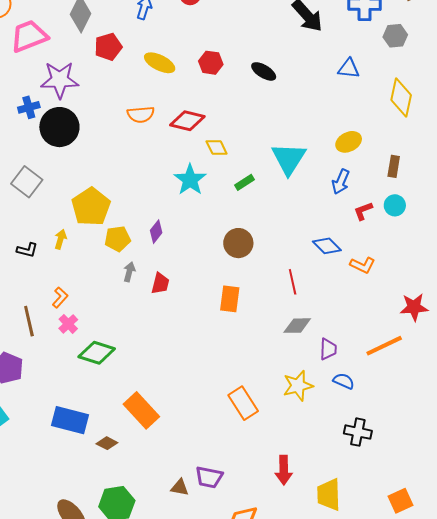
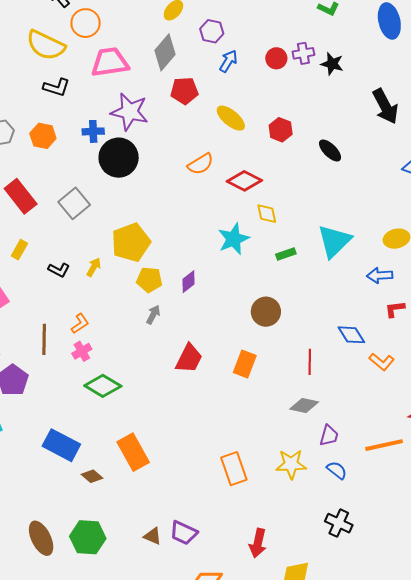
orange semicircle: (141, 114) -> (200, 164), turned -40
blue arrow: (341, 182) -> (380, 275), turned 50
red trapezoid: (160, 283) -> (189, 359), moved, size x1.4

